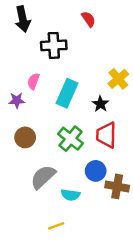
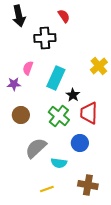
red semicircle: (88, 19) -> (64, 16), moved
black star: (100, 104) -> (73, 95), moved
brown cross: (117, 186) -> (88, 185), moved

